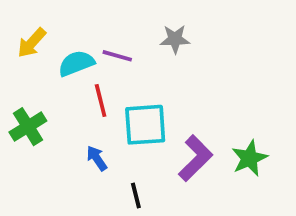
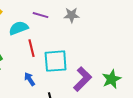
purple line: (117, 56) -> (41, 15), moved

